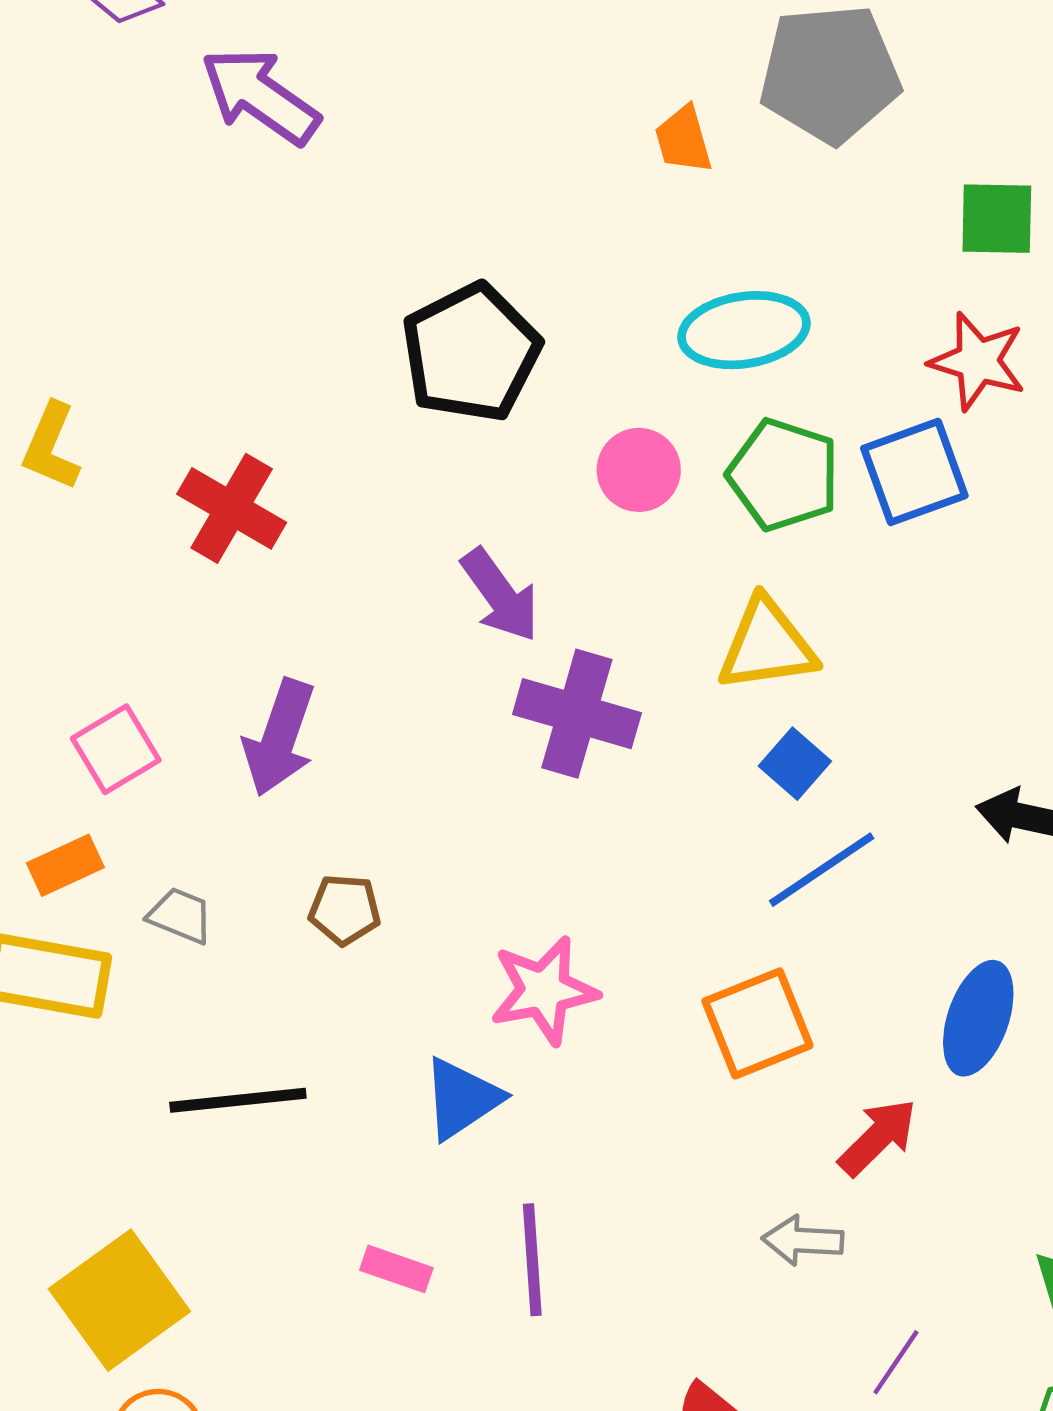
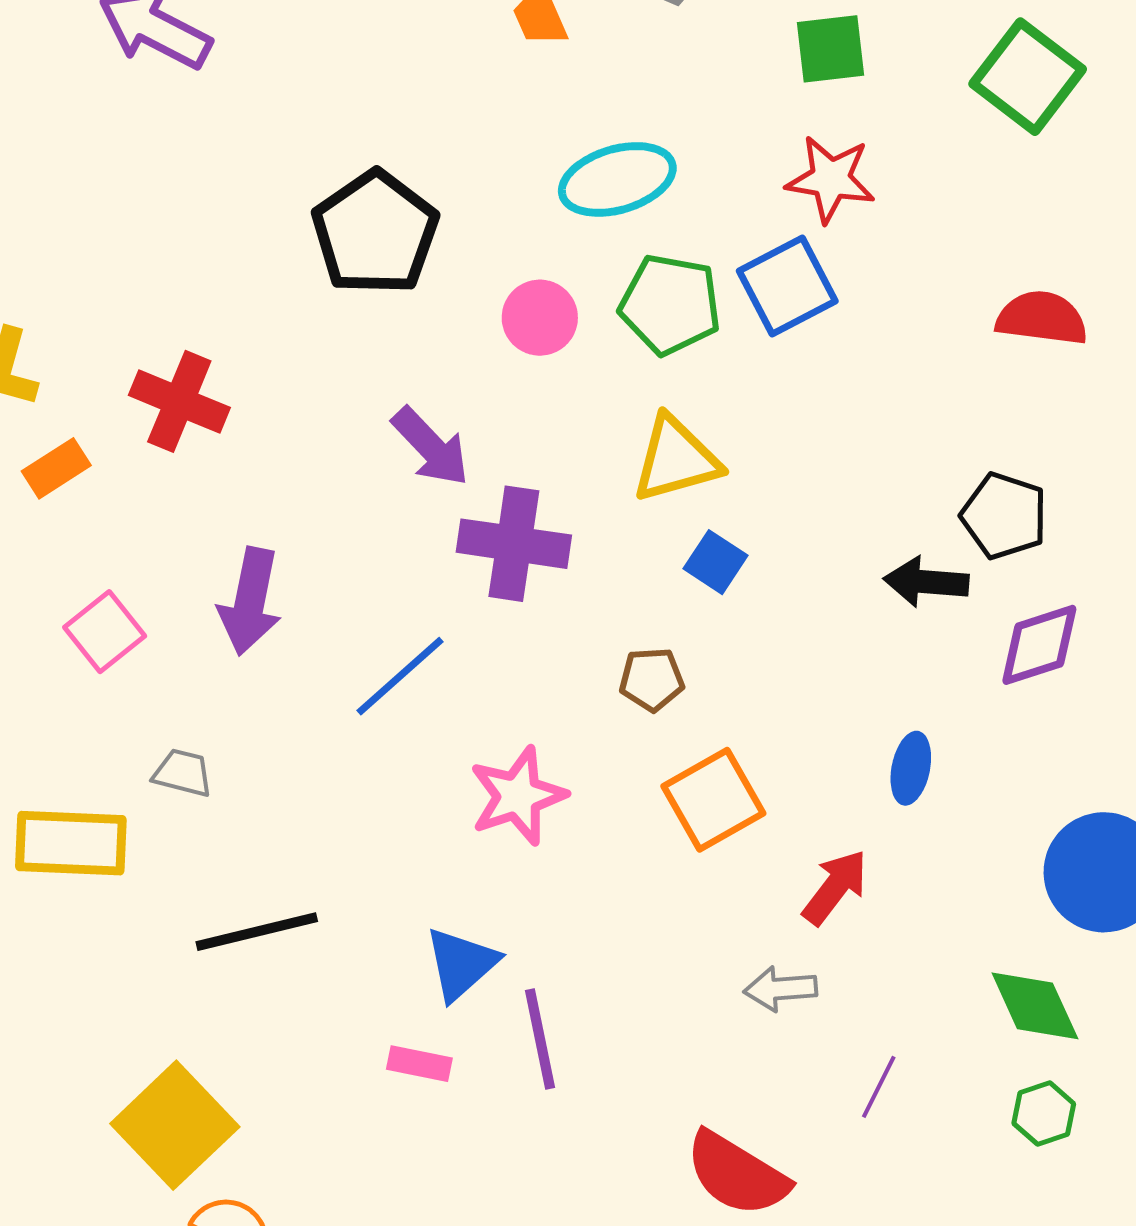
orange rectangle: (65, 865) -> (56, 468), moved
blue line: (822, 870) -> (400, 676), moved
brown pentagon: (345, 910) -> (652, 679), moved
blue ellipse: (978, 1018) -> (911, 768), size x0.7
blue triangle: (462, 1099) -> (461, 964), moved

